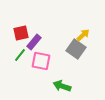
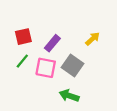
purple rectangle: (34, 42) -> (52, 43), moved
gray square: (76, 49) -> (72, 66), moved

